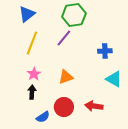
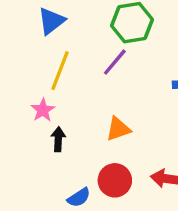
pink star: (34, 74) -> (43, 110), moved
black arrow: (32, 92) -> (58, 139), moved

